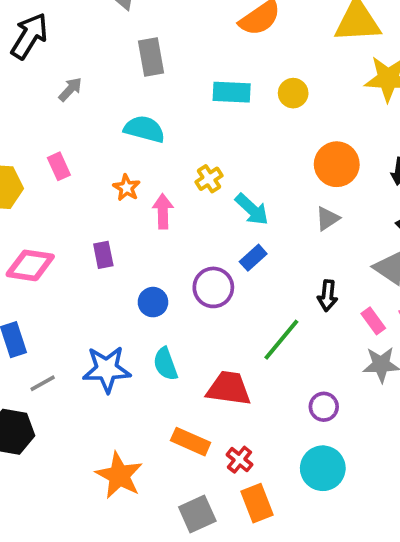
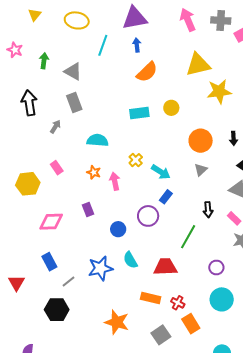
black arrow: (29, 36) -> (29, 103), turned -30
gray rectangle: (151, 57) -> (74, 102), moved

